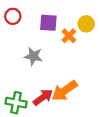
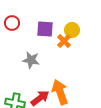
yellow circle: (86, 24) -> (72, 30), moved
orange arrow: (65, 91) -> (60, 92), turned 105

